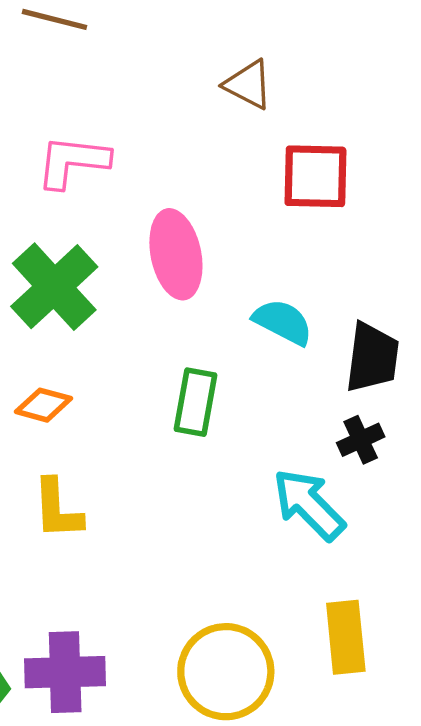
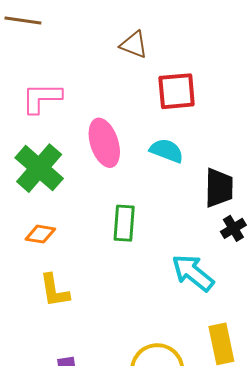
cyan semicircle: (283, 322) -> (167, 151), moved
black cross: (361, 440) -> (233, 228), moved

